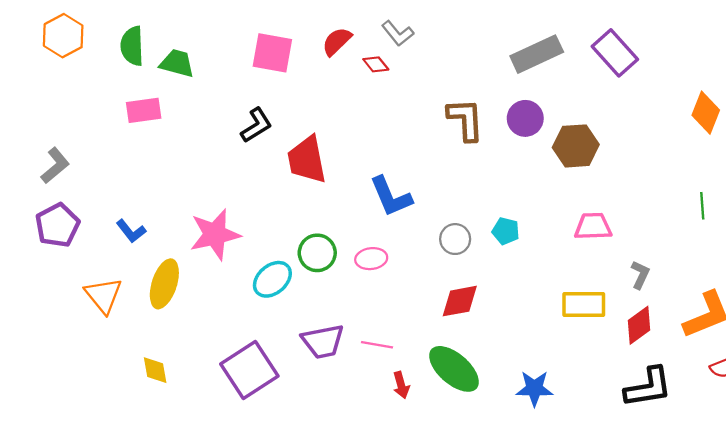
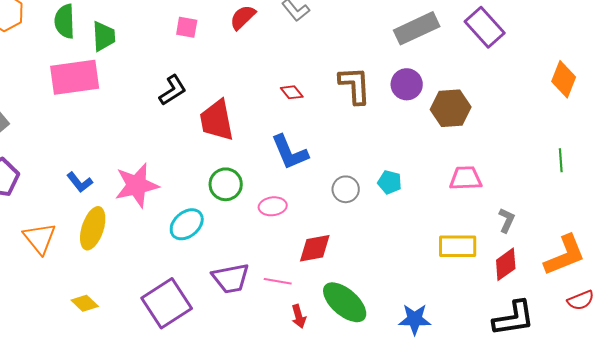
pink square: (272, 53) -> (187, 27), size x0.6
green trapezoid: (177, 63) -> (104, 36), turned 72
red diamond: (376, 64) -> (292, 92), moved
pink rectangle: (144, 110) -> (75, 77), size x1.6
blue L-shape: (131, 231) -> (80, 182), moved
green circle: (317, 253) -> (226, 184), moved
red diamond: (460, 301) -> (315, 248), moved
yellow diamond: (155, 370) -> (85, 303), turned -36

